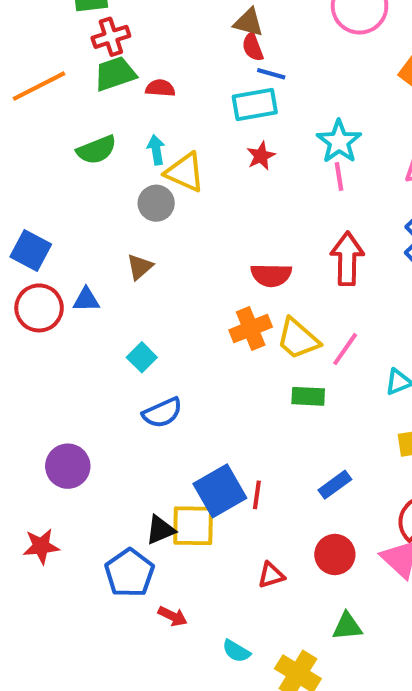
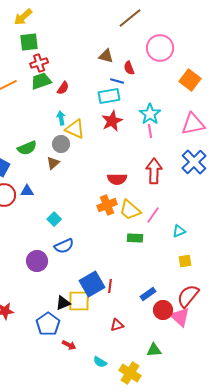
red semicircle: (253, 47) -> (129, 68), moved
red semicircle: (160, 88) -> (63, 88), turned 120
green semicircle: (97, 150) -> (27, 148), moved
red star: (261, 156) -> (112, 121), size x1.5
brown triangle: (140, 267) -> (53, 163), moved
purple circle: (68, 466) -> (37, 261), moved
blue rectangle: (335, 485) -> (148, 294), moved
red circle: (335, 555) -> (163, 310), moved

